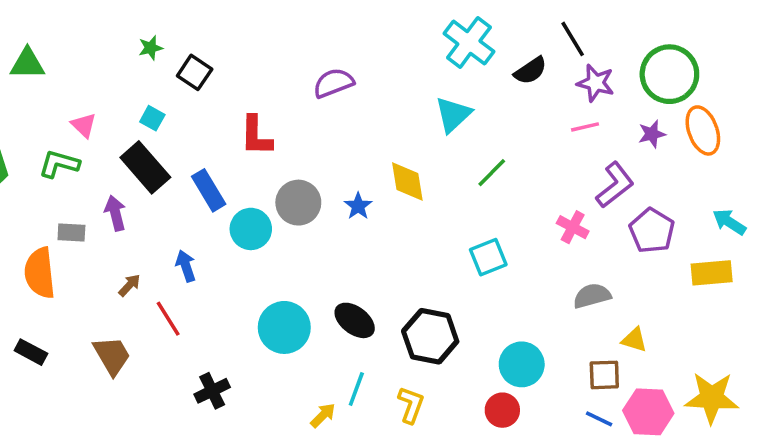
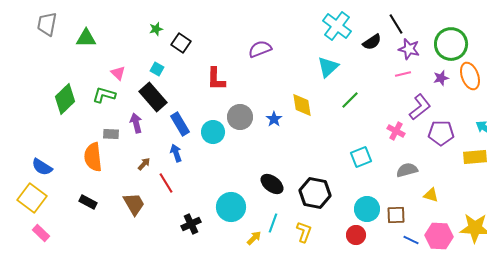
blue rectangle: (209, 190) -> (180, 124), moved
purple pentagon: (652, 231) -> (441, 133), turned -30
cyan square: (488, 257) -> (361, 157), moved
cyan circle: (284, 327) -> (231, 207), moved
brown square: (604, 375) -> (396, 215), moved

